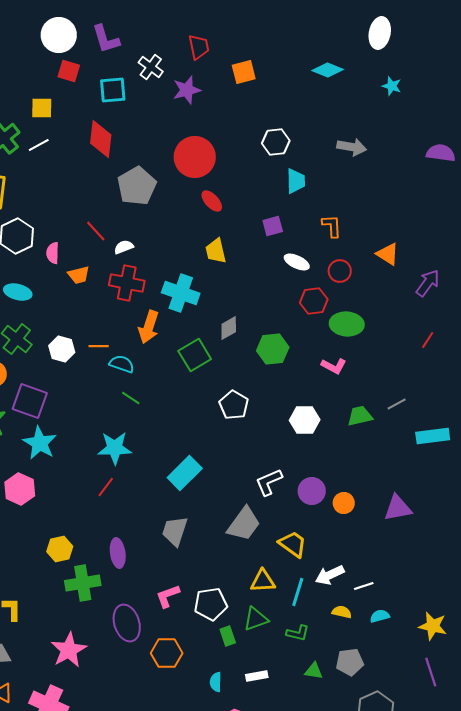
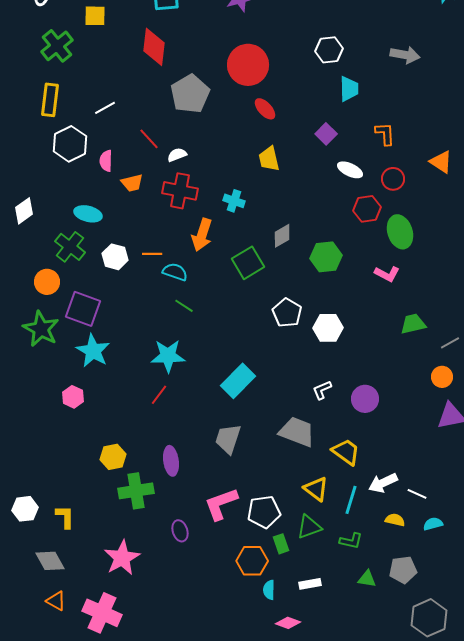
white line: (39, 145) -> (105, 108), moved
purple square: (273, 226) -> (326, 134), turned -30
cyan ellipse: (18, 292) -> (88, 214), moved
cyan cross: (181, 293) -> (234, 201), size x0.6
green ellipse: (347, 324) -> (400, 232), turned 68
gray line: (397, 404) -> (450, 343), moved
white hexagon: (305, 420) -> (328, 328), moved
white L-shape: (269, 482) -> (322, 390), size x0.7
pink hexagon: (20, 489) -> (73, 397), size x0.7
orange circle: (344, 503) -> (442, 377), moved
gray trapezoid: (244, 524) -> (297, 432), turned -105
yellow triangle: (263, 581) -> (316, 489), turned 40
white line: (364, 586) -> (417, 494), turned 42
pink L-shape: (168, 596) -> (221, 504), size x1.4
purple ellipse: (127, 623) -> (180, 531), size x0.6
orange hexagon: (167, 653) -> (252, 561), moved

